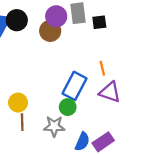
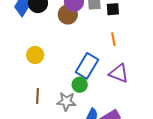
orange line: (102, 68) -> (113, 39), moved
yellow circle: (18, 103) -> (35, 55), moved

